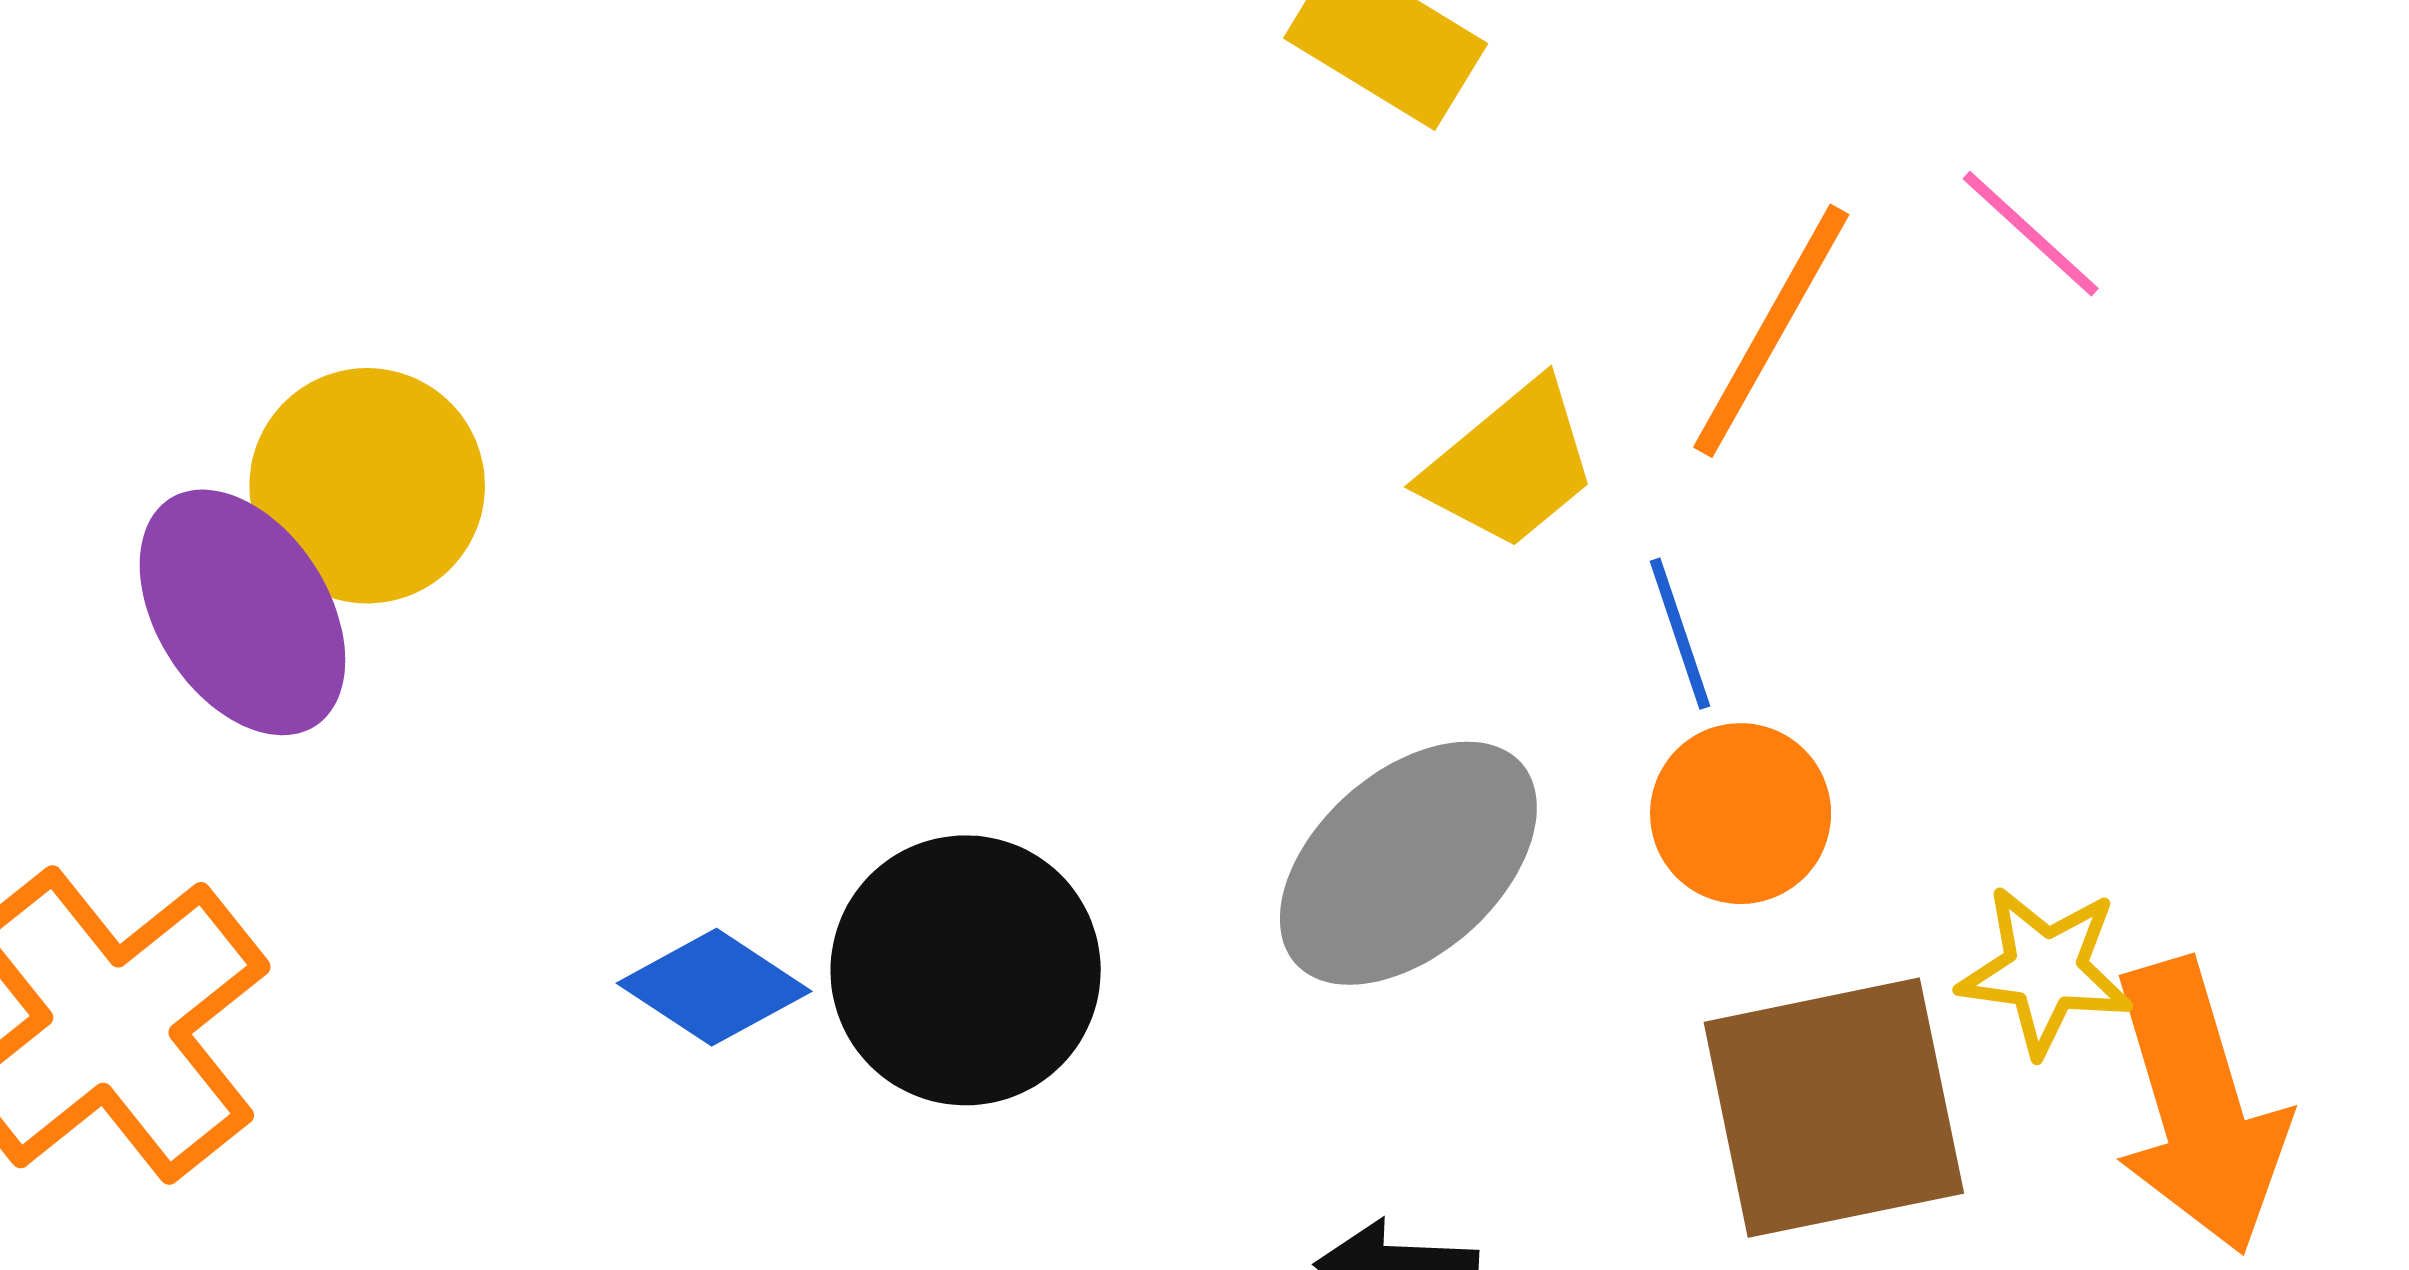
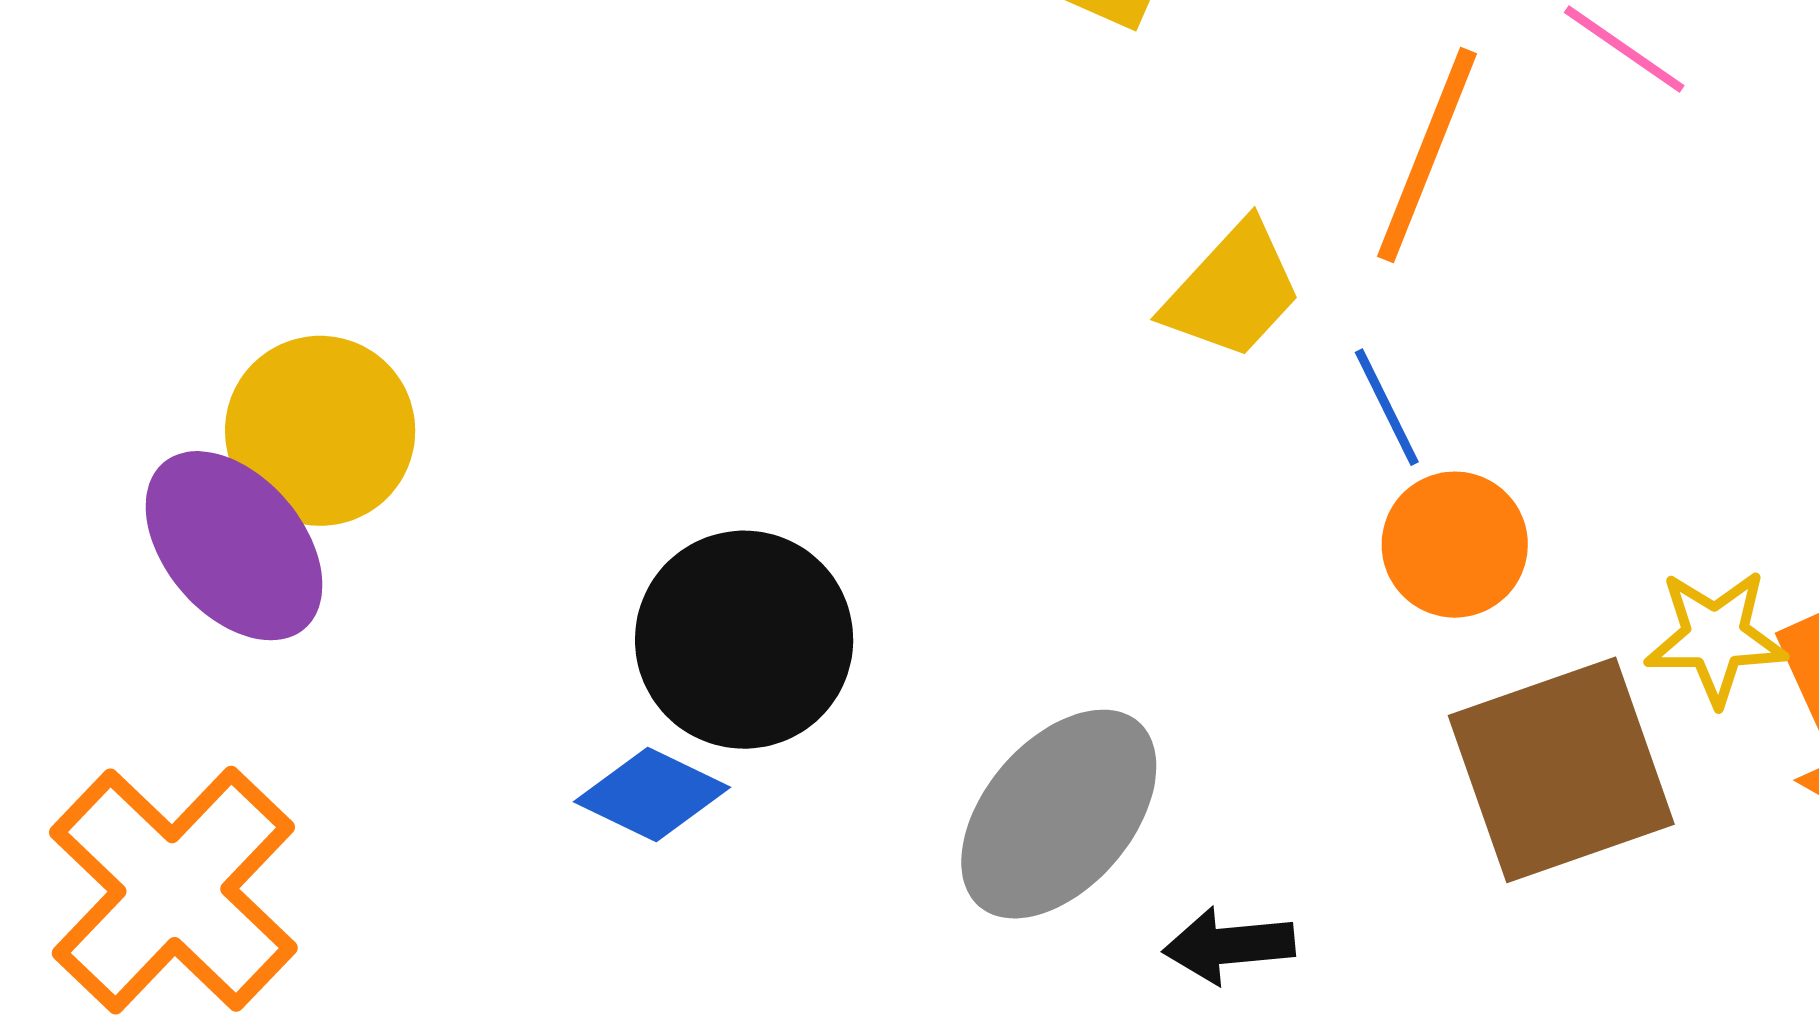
gray ellipse: (1408, 863) -> (1059, 814), moved
black circle: (966, 970) -> (744, 640), moved

